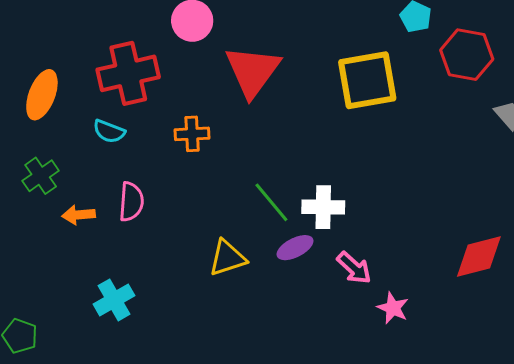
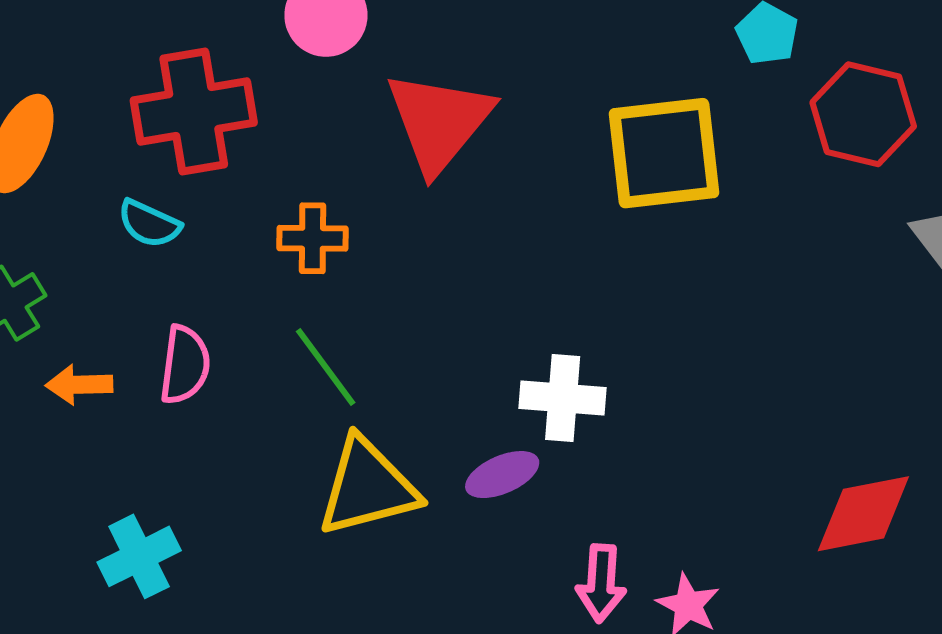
green line: (271, 202) -> (326, 367), moved
yellow triangle: (227, 258) -> (368, 487), size x1.4
pink arrow: (354, 268) -> (601, 583), moved, turned 48

